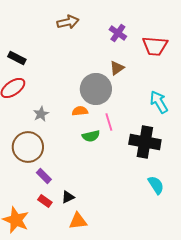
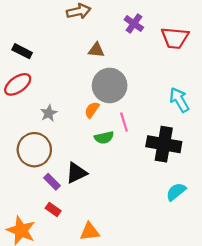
brown triangle: (117, 68) -> (96, 50), moved, turned 42
orange semicircle: (80, 111) -> (92, 110), turned -49
cyan semicircle: (156, 185) -> (176, 192), turned -96
black triangle: (68, 197) -> (76, 173), moved, size x1.5

